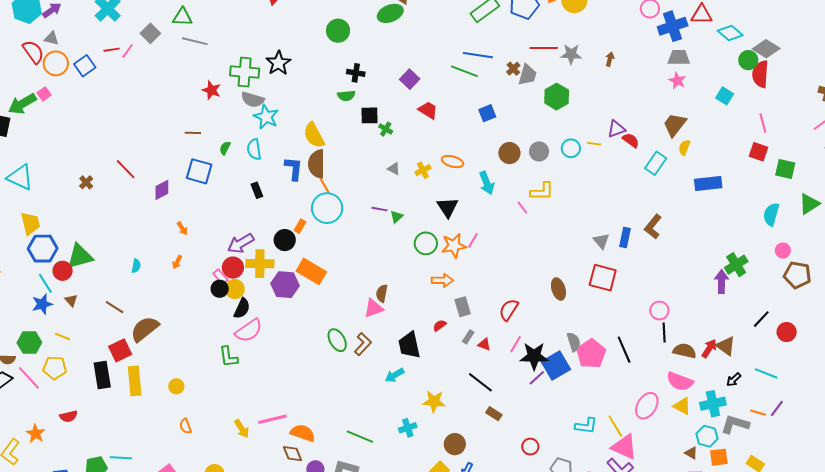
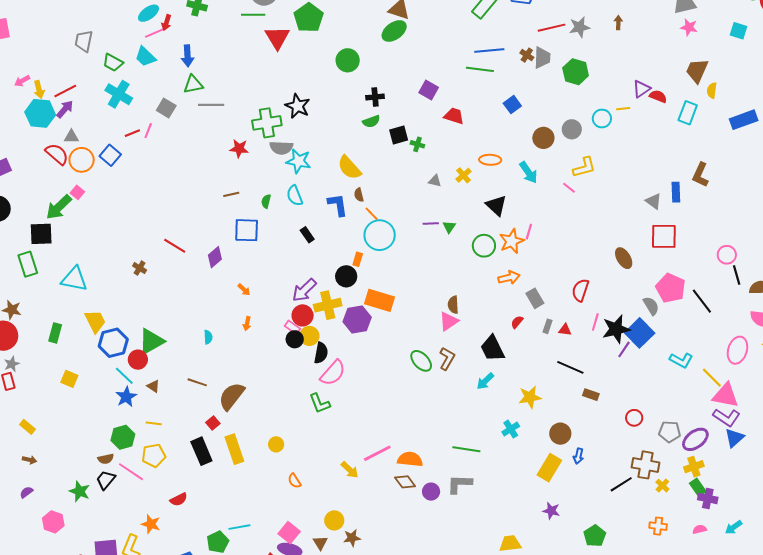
brown semicircle: (317, 164) -> (359, 195), size x0.5
red square: (120, 350) -> (213, 423), size x0.6
pink pentagon: (591, 354) -> (671, 288), moved
cyan L-shape: (586, 426) -> (681, 360), moved, turned 35

